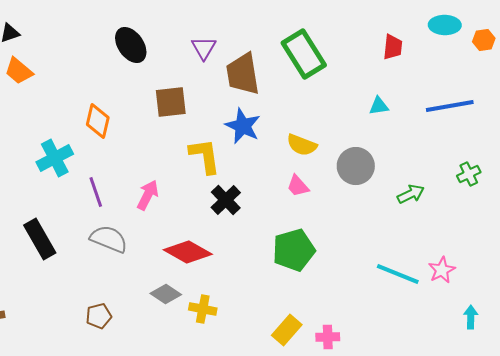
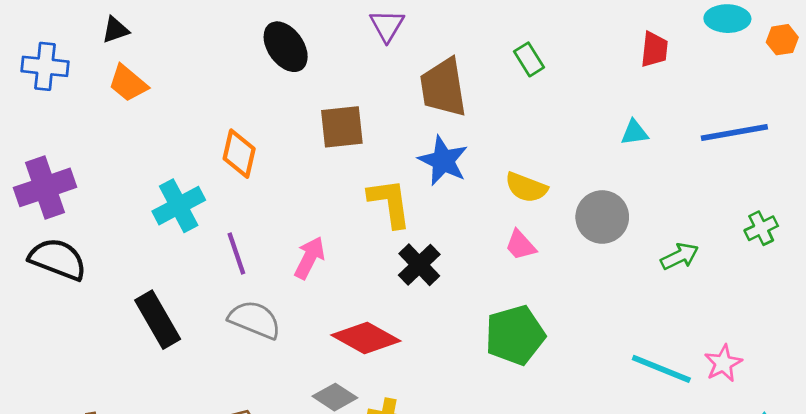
purple triangle: (204, 48) -> (387, 26), moved
green rectangle: (304, 54) -> (529, 59), size x0.5

